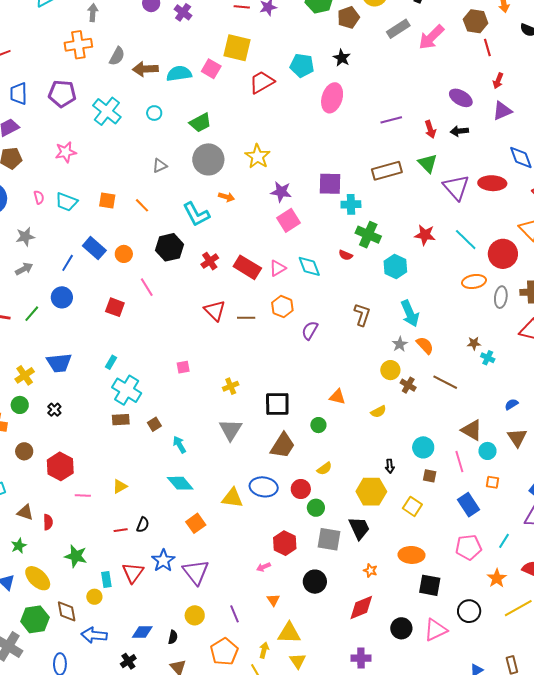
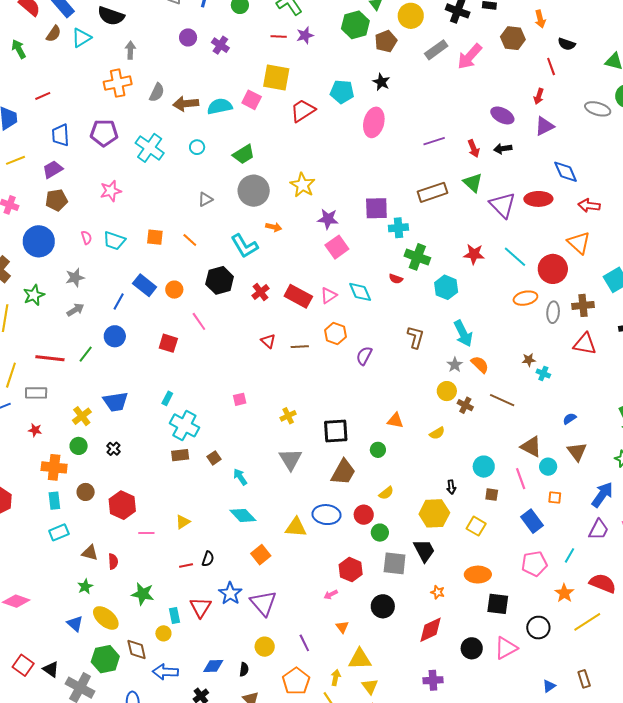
red line: (487, 48) -> (551, 67), moved
red triangle: (215, 311) -> (268, 341), size x0.7

